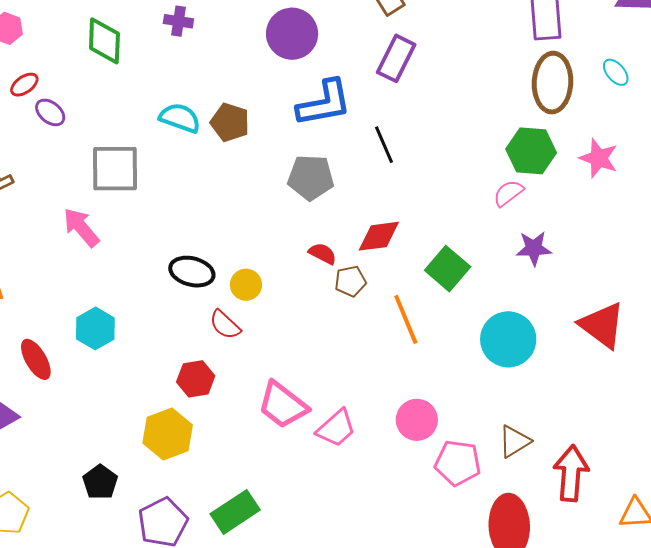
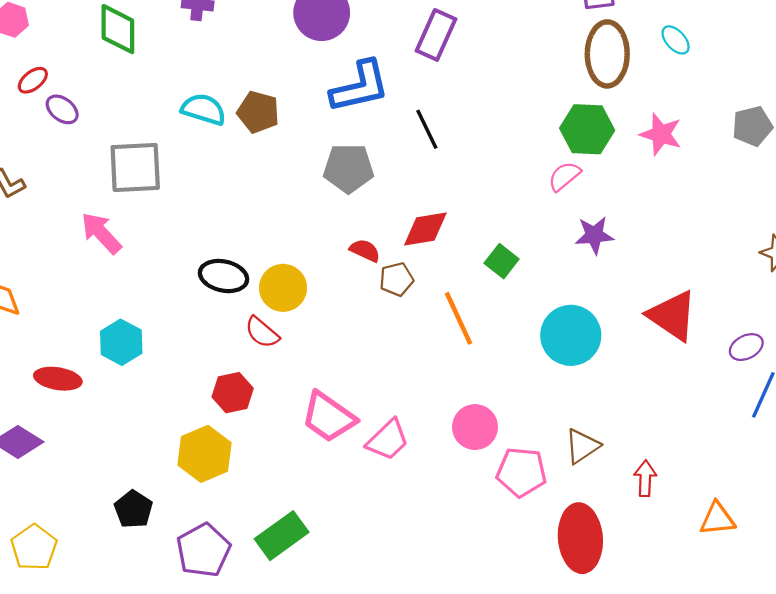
green square: (448, 269) -> (502, 261), size x0.7
yellow circle: (246, 285) -> (283, 288), size x1.4
red ellipse: (36, 359) -> (58, 379), turned -48
red arrow: (571, 473) -> (645, 478), size x0.6

